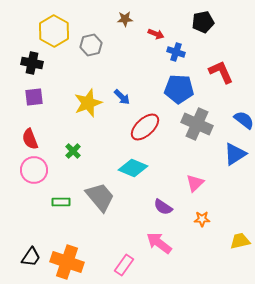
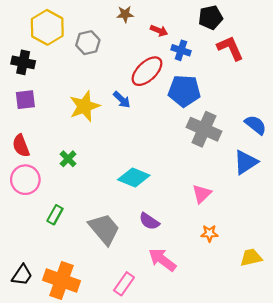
red L-shape: (221, 72) -> (230, 48), moved
red ellipse: (145, 127) -> (147, 71), moved
gray trapezoid: (100, 197) -> (104, 229), moved
green rectangle: (61, 202) -> (55, 215), turned -60
purple semicircle: (163, 207) -> (149, 221), moved

